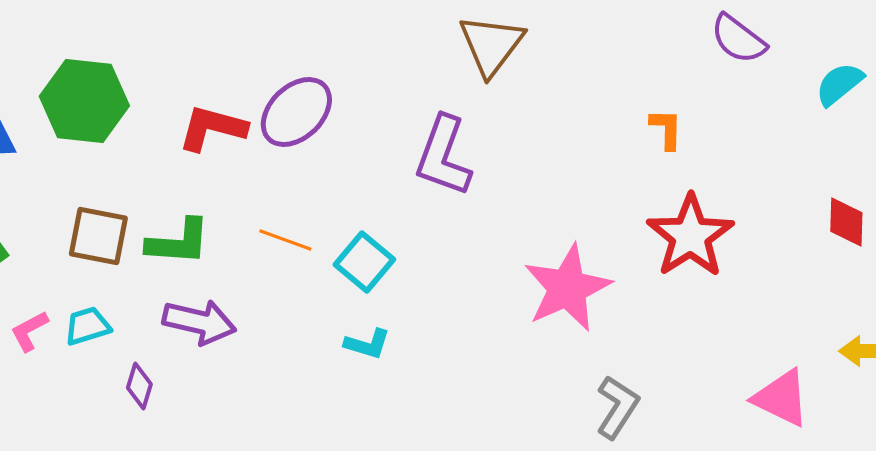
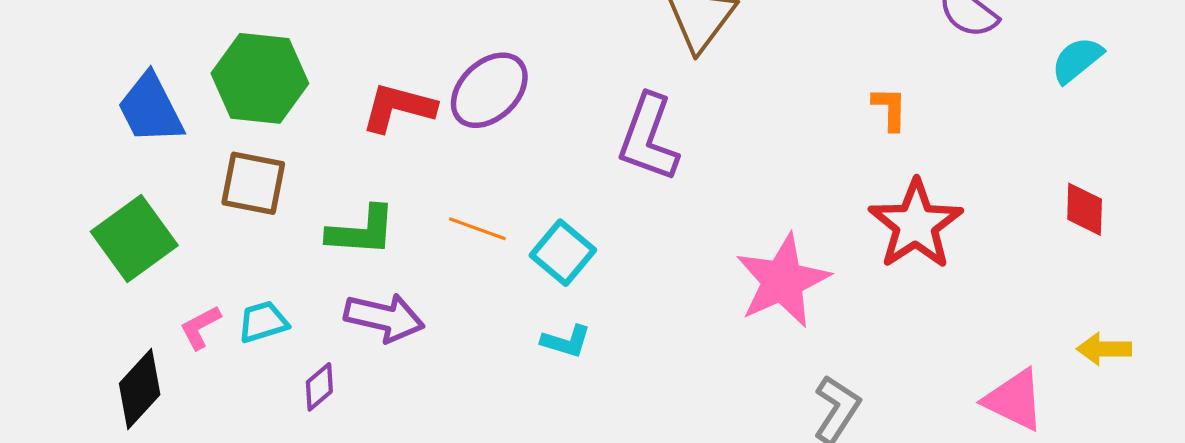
brown square: (98, 236) -> (253, 183), moved
purple diamond: (139, 386) -> (319, 387), turned 33

